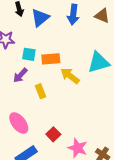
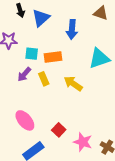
blue arrow: (73, 15) -> (72, 29), moved
yellow arrow: (70, 76) -> (73, 84), moved
yellow rectangle: (41, 91) -> (44, 79), moved

